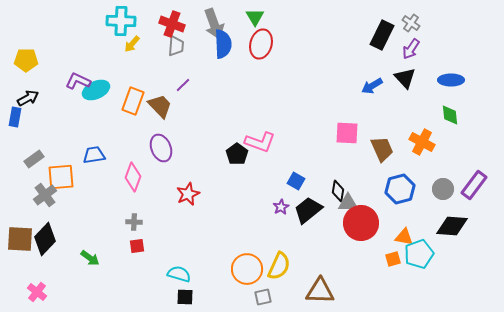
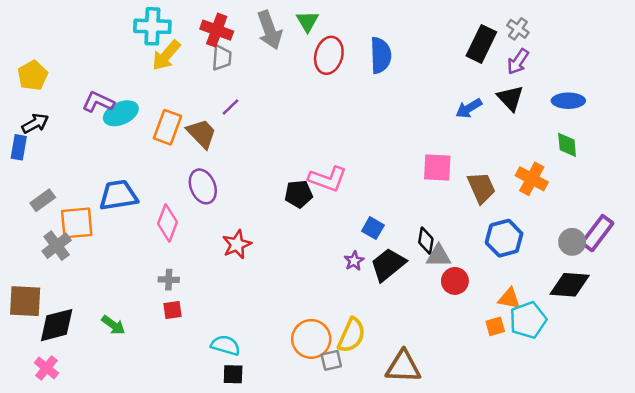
green triangle: (255, 17) -> (307, 21), moved
yellow arrow: (132, 44) -> (166, 55), size x1.5
blue semicircle: (223, 44) -> (381, 55), moved
yellow pentagon: (26, 60) -> (33, 75), turned -30
black pentagon: (237, 154) -> (299, 194), turned 30
blue trapezoid: (94, 155) -> (118, 195), size x1.4
gray circle: (443, 189) -> (572, 242), moved
red circle: (361, 223) -> (455, 281), size x0.6
black diamond: (45, 239) -> (57, 325), moved, turned 32
gray square: (263, 297) -> (331, 360), moved

